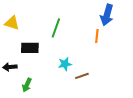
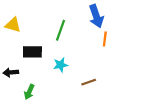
blue arrow: (107, 15) -> (96, 16), moved, turned -35
cyan star: (65, 64) -> (61, 65), moved

